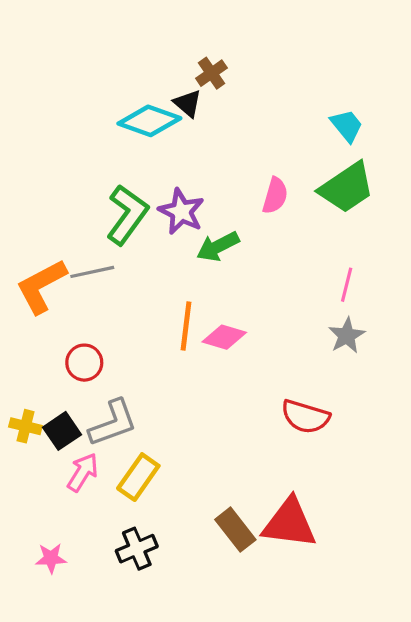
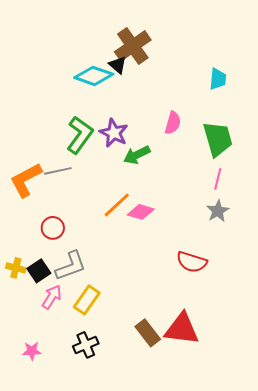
brown cross: (211, 73) -> (133, 46), size x1.8
cyan trapezoid: (347, 126) -> (218, 79), turned 45
green trapezoid: (347, 188) -> (218, 139), moved, turned -72
orange line: (186, 326) -> (117, 205), turned 40

